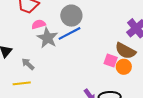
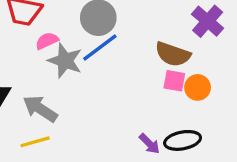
brown semicircle: (125, 51) -> (173, 54), moved
gray arrow: (28, 64) -> (40, 109), size x1.5

